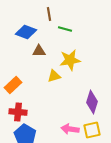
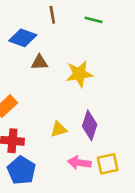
green line: (65, 29) -> (93, 20), moved
yellow triangle: (54, 76) -> (59, 129), moved
purple diamond: (92, 102) -> (90, 125), moved

